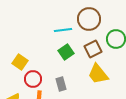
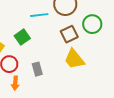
green square: (66, 52) -> (22, 37), moved

